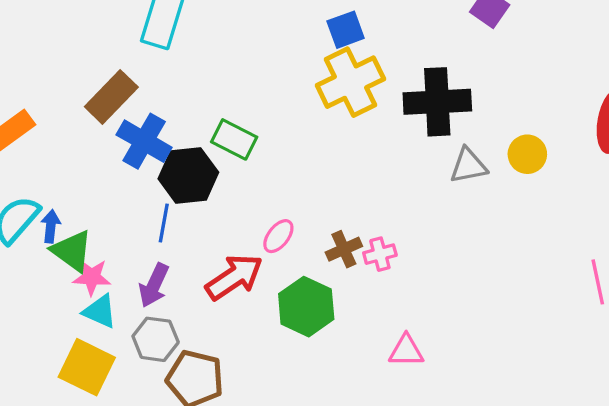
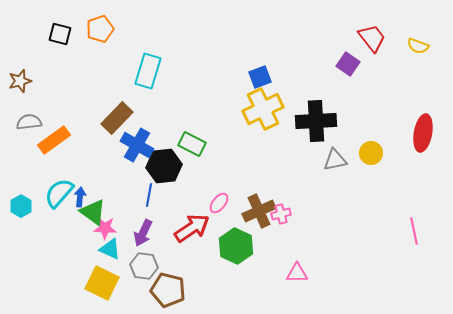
brown cross: (344, 249) -> (259, 211), size x1.5

